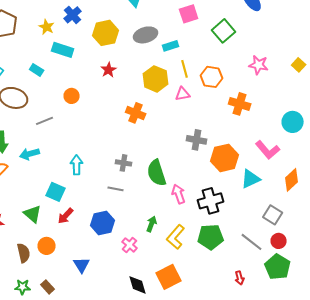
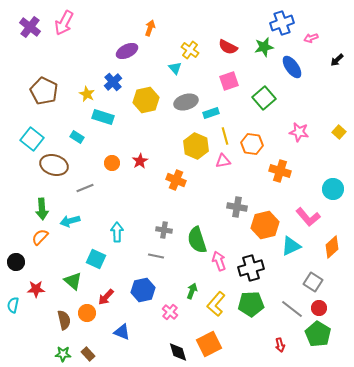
red star: (109, 70) -> (140, 161), moved
red arrow: (66, 216) -> (106, 297), moved
blue triangle: (82, 265) -> (122, 332), turned -36

